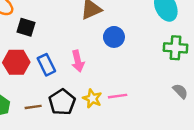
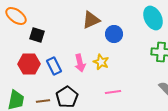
blue circle: (114, 37) -> (114, 34), moved
yellow star: (92, 98) -> (101, 62), moved

